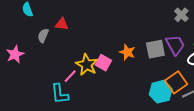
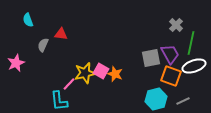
orange star: (127, 52) -> (115, 74), moved
yellow star: (87, 65) -> (85, 73), turned 30
orange square: (176, 82) -> (171, 76), moved, turned -35

